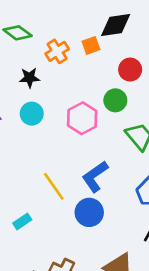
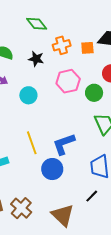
cyan circle: (32, 114) -> (28, 95), moved
pink hexagon: (82, 118) -> (68, 81), moved

